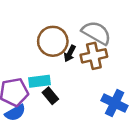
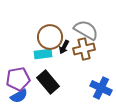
cyan rectangle: (39, 81) -> (43, 54), moved
black rectangle: (50, 96) -> (48, 82), size x1.6

